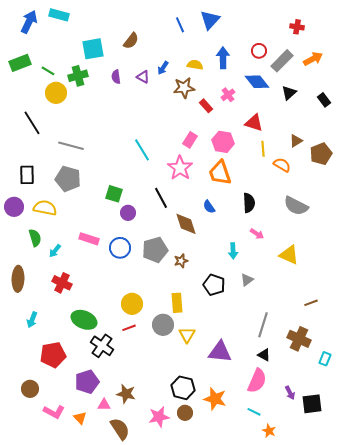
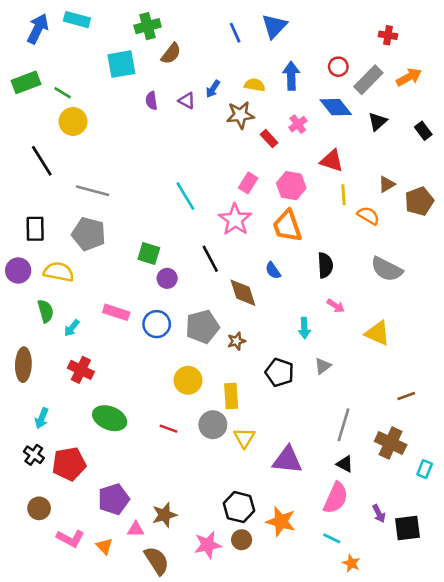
green cross: (78, 76) -> (148, 26), moved
yellow circle: (132, 304) -> (188, 380), moved
red line: (129, 328) -> (168, 429), turned 40
black cross: (102, 346) -> (34, 455), moved, size x0.7
brown star: (126, 394) -> (165, 515), turned -30

